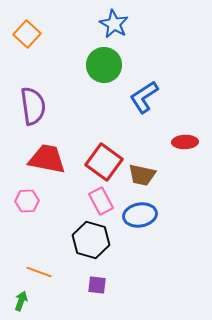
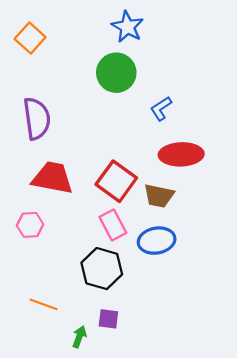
blue L-shape: (144, 97) -> (161, 108), size x0.7
red ellipse: (185, 142) -> (181, 154), moved, size x1.5
green arrow: (21, 301) -> (79, 337), moved

